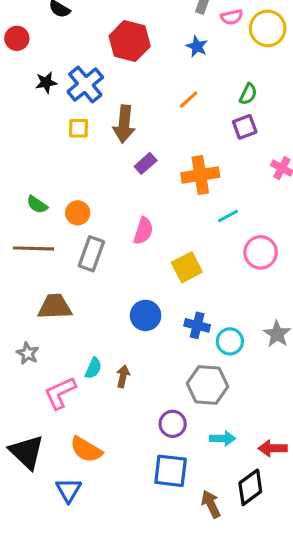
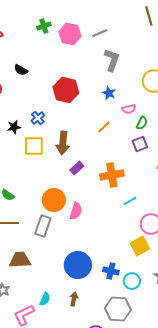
pink semicircle: (232, 17) -> (129, 109), moved
black star: (46, 82) -> (14, 127), moved
blue cross: (85, 84) -> (38, 118), size x0.6
yellow square: (79, 128) -> (34, 146), size x1.5
orange circle: (78, 213) -> (54, 200), moved, size x1.5
yellow square: (187, 267) -> (140, 246), moved
blue circle: (146, 315) -> (78, 265), size x1.4
brown arrow: (123, 376) -> (74, 299), moved

